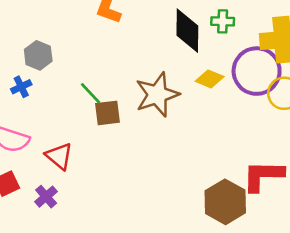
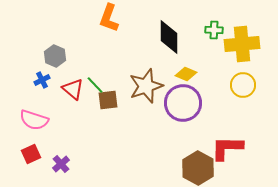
green cross: (223, 21) -> (214, 30), moved
purple circle: (257, 71) -> (183, 103), moved
red triangle: (59, 156) -> (73, 89), moved

